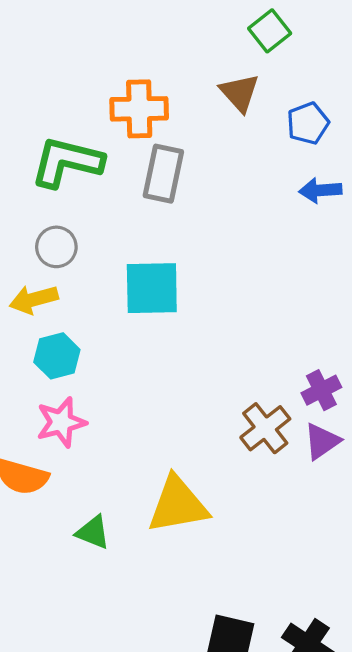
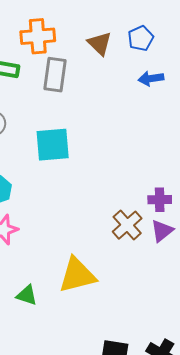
brown triangle: (240, 93) -> (100, 43), moved
purple cross: (321, 390) -> (160, 200), turned 30

